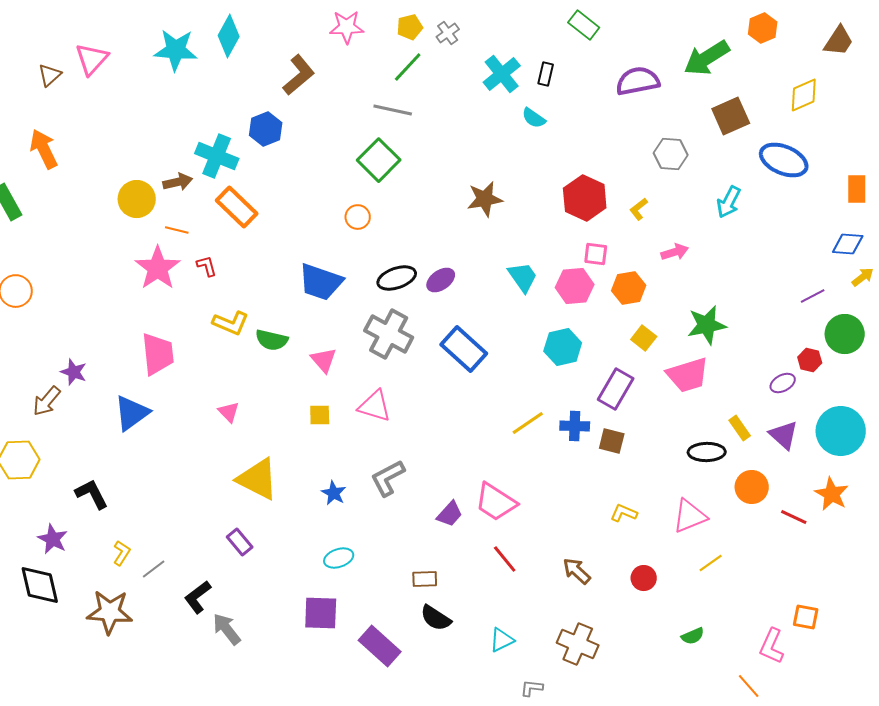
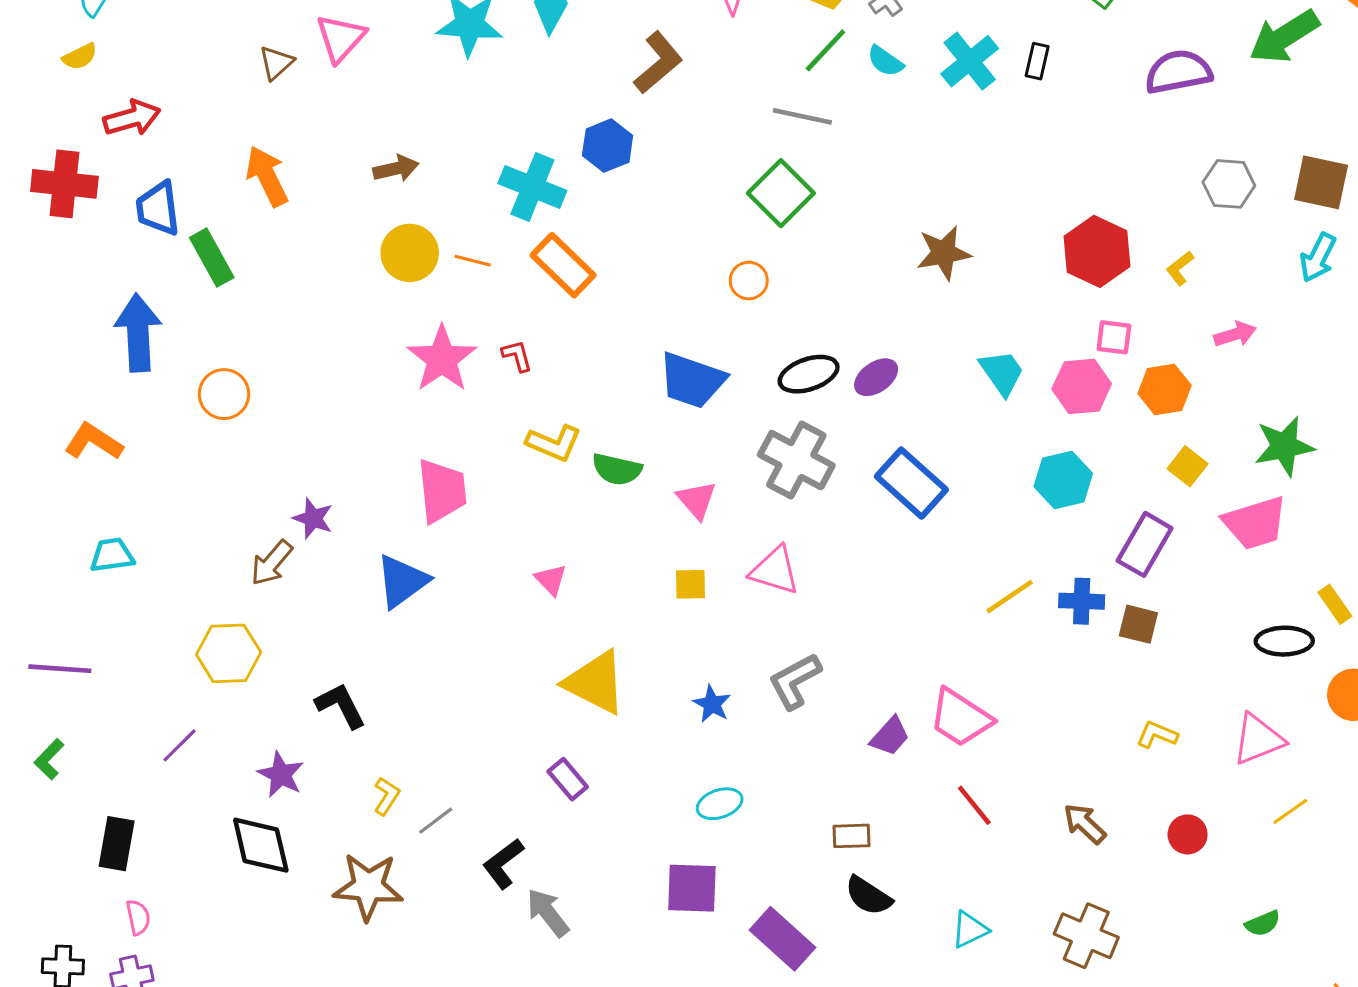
brown square: (731, 116) -> (1321, 182), moved, turned 36
cyan semicircle: (534, 118) -> (885, 61), moved
brown arrow: (178, 182) -> (396, 169), moved
orange line: (177, 230) -> (473, 261), moved

